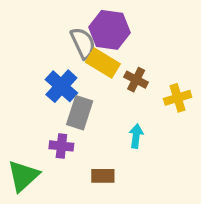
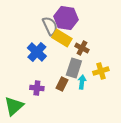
yellow cross: (178, 98) -> (101, 71), moved
gray rectangle: (80, 113) -> (74, 68), moved
brown rectangle: (103, 176) -> (62, 84), moved, turned -64

